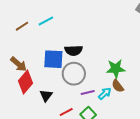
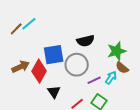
cyan line: (46, 21) -> (29, 24), moved
black semicircle: (74, 50) -> (86, 41), moved
brown arrow: (19, 64) -> (21, 67), turned -54
red diamond: (25, 82) -> (39, 71), moved

